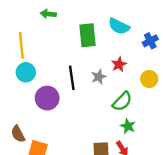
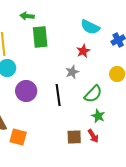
green rectangle: (87, 35) -> (40, 37), moved
red star: (119, 64) -> (83, 51), moved
black line: (72, 78) -> (58, 95), moved

